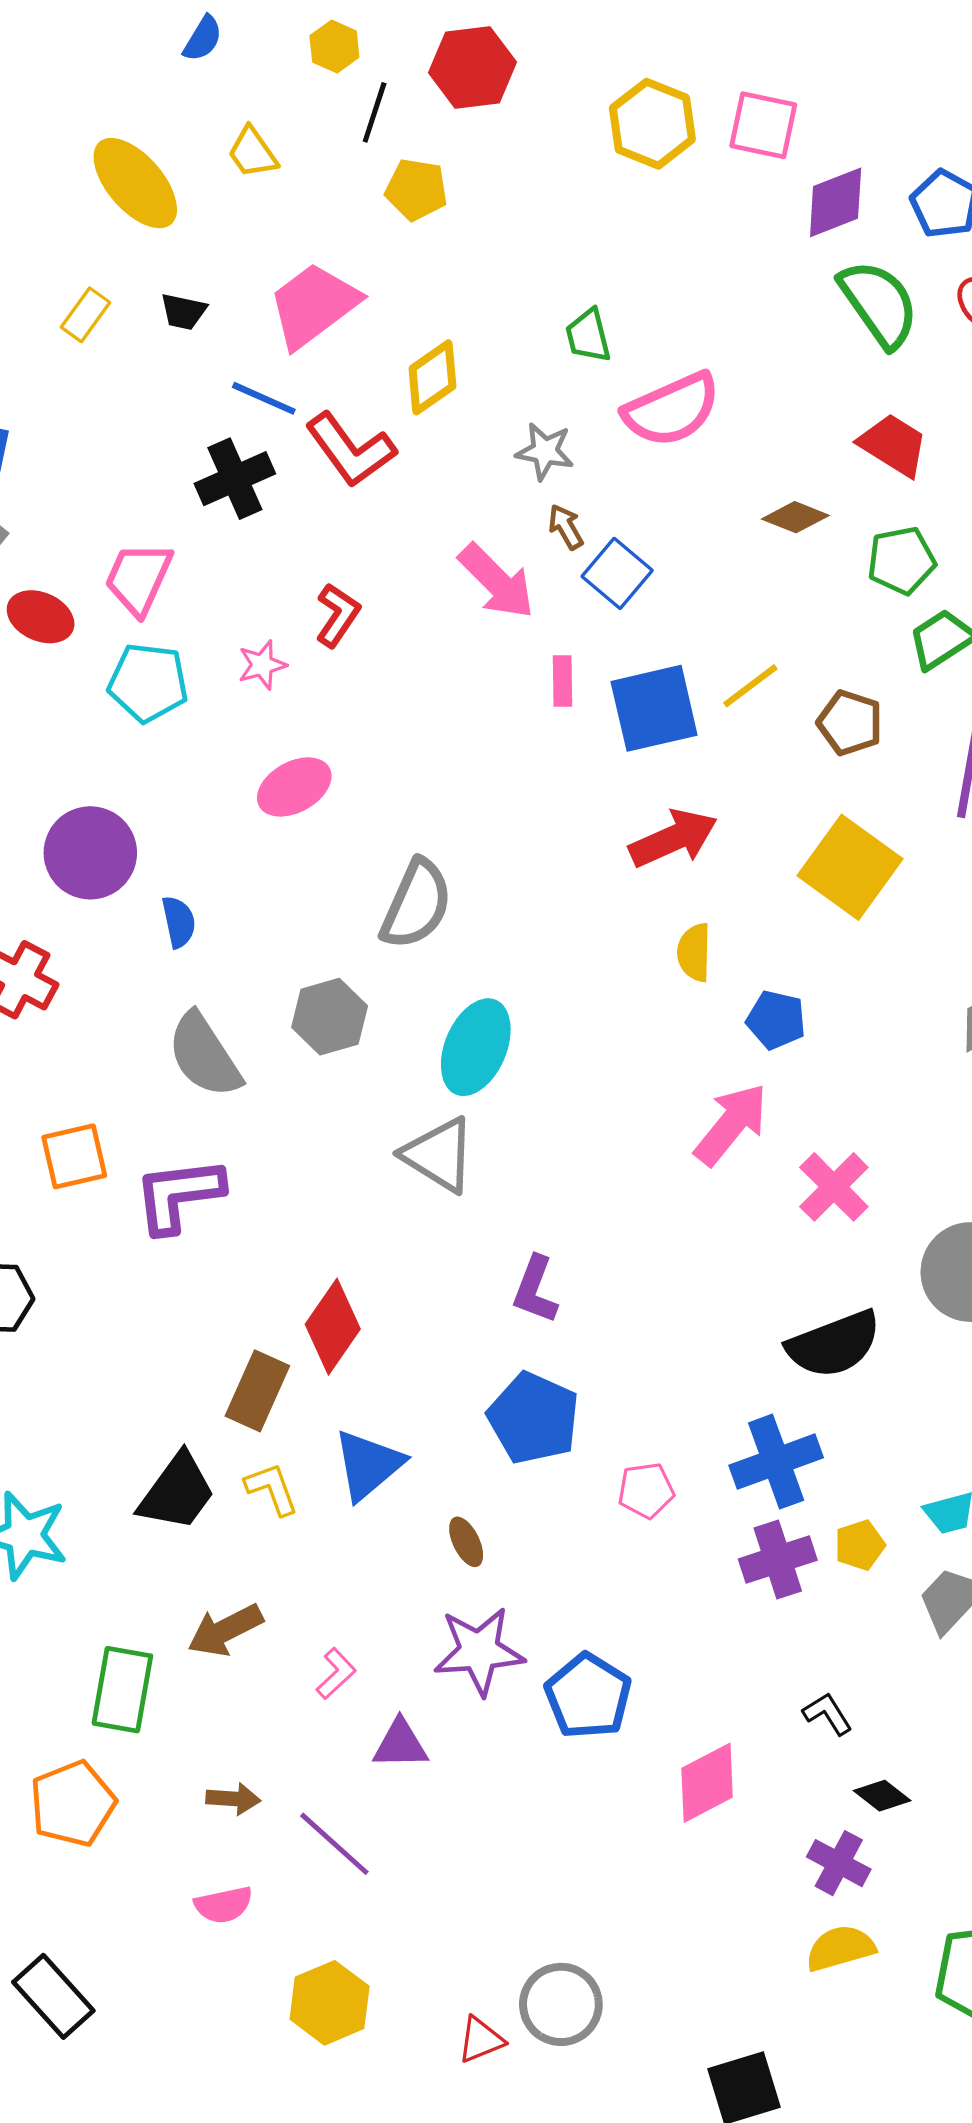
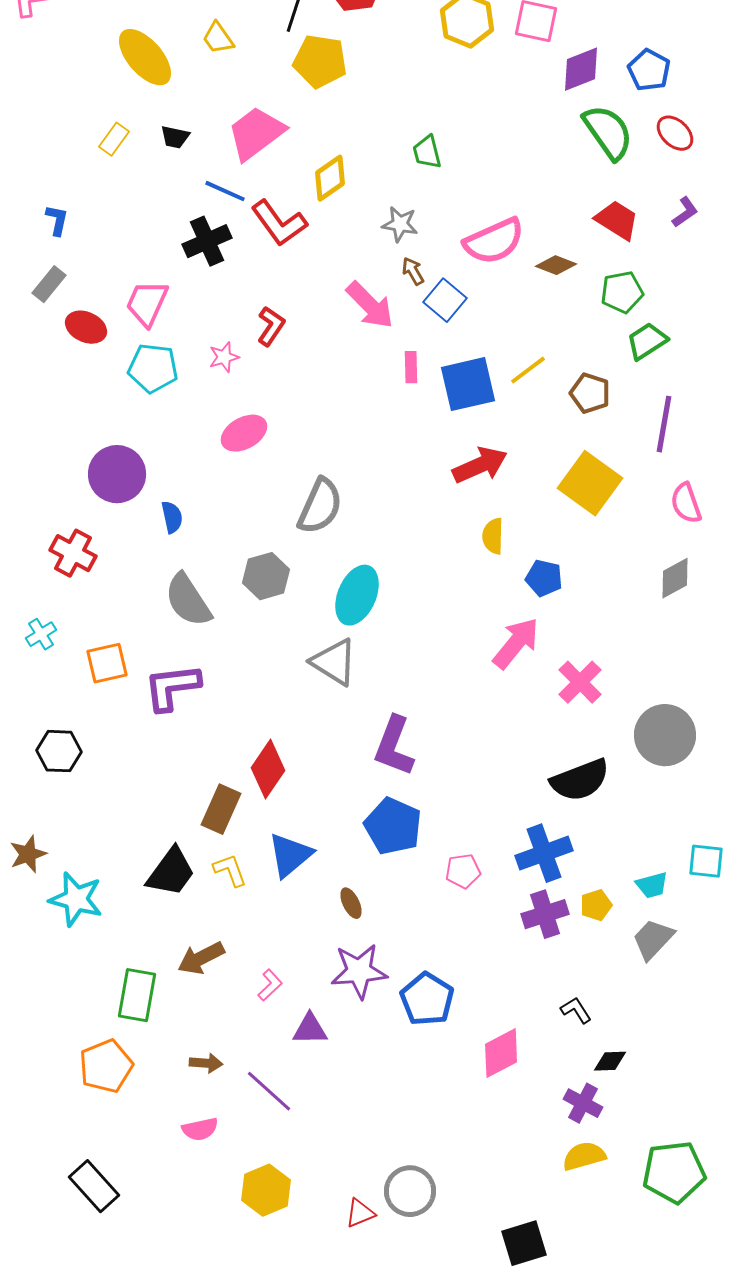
yellow pentagon: (416, 190) -> (320, 61), size x1.4
pink semicircle: (672, 410) -> (494, 241), moved
purple L-shape: (535, 1290) -> (394, 746), size x1.4
black diamond: (882, 1796) -> (610, 1061), turned -40

